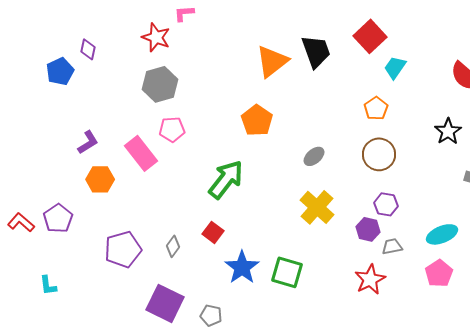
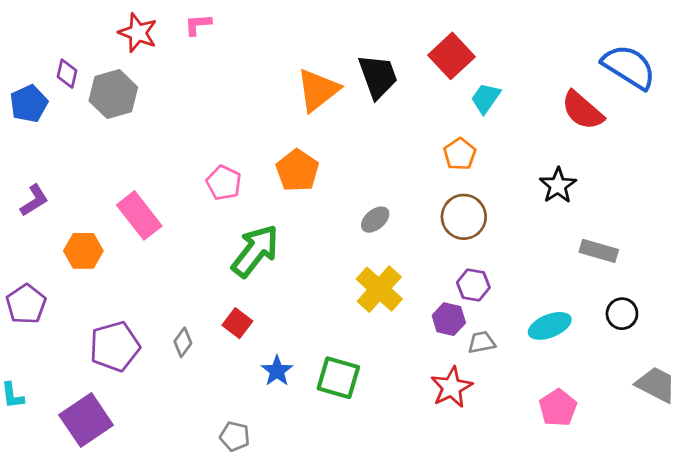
red star: (156, 37) -> (138, 33), moved
gray hexagon: (160, 84) -> (113, 94), moved
pink pentagon: (172, 129) -> (224, 183), moved, turned 30
purple L-shape: (88, 142) -> (34, 200), moved
blue star: (242, 267) -> (277, 371), size x0.7
pink pentagon: (439, 273) -> (558, 408), moved
purple square: (165, 303) -> (86, 420), moved, turned 30

